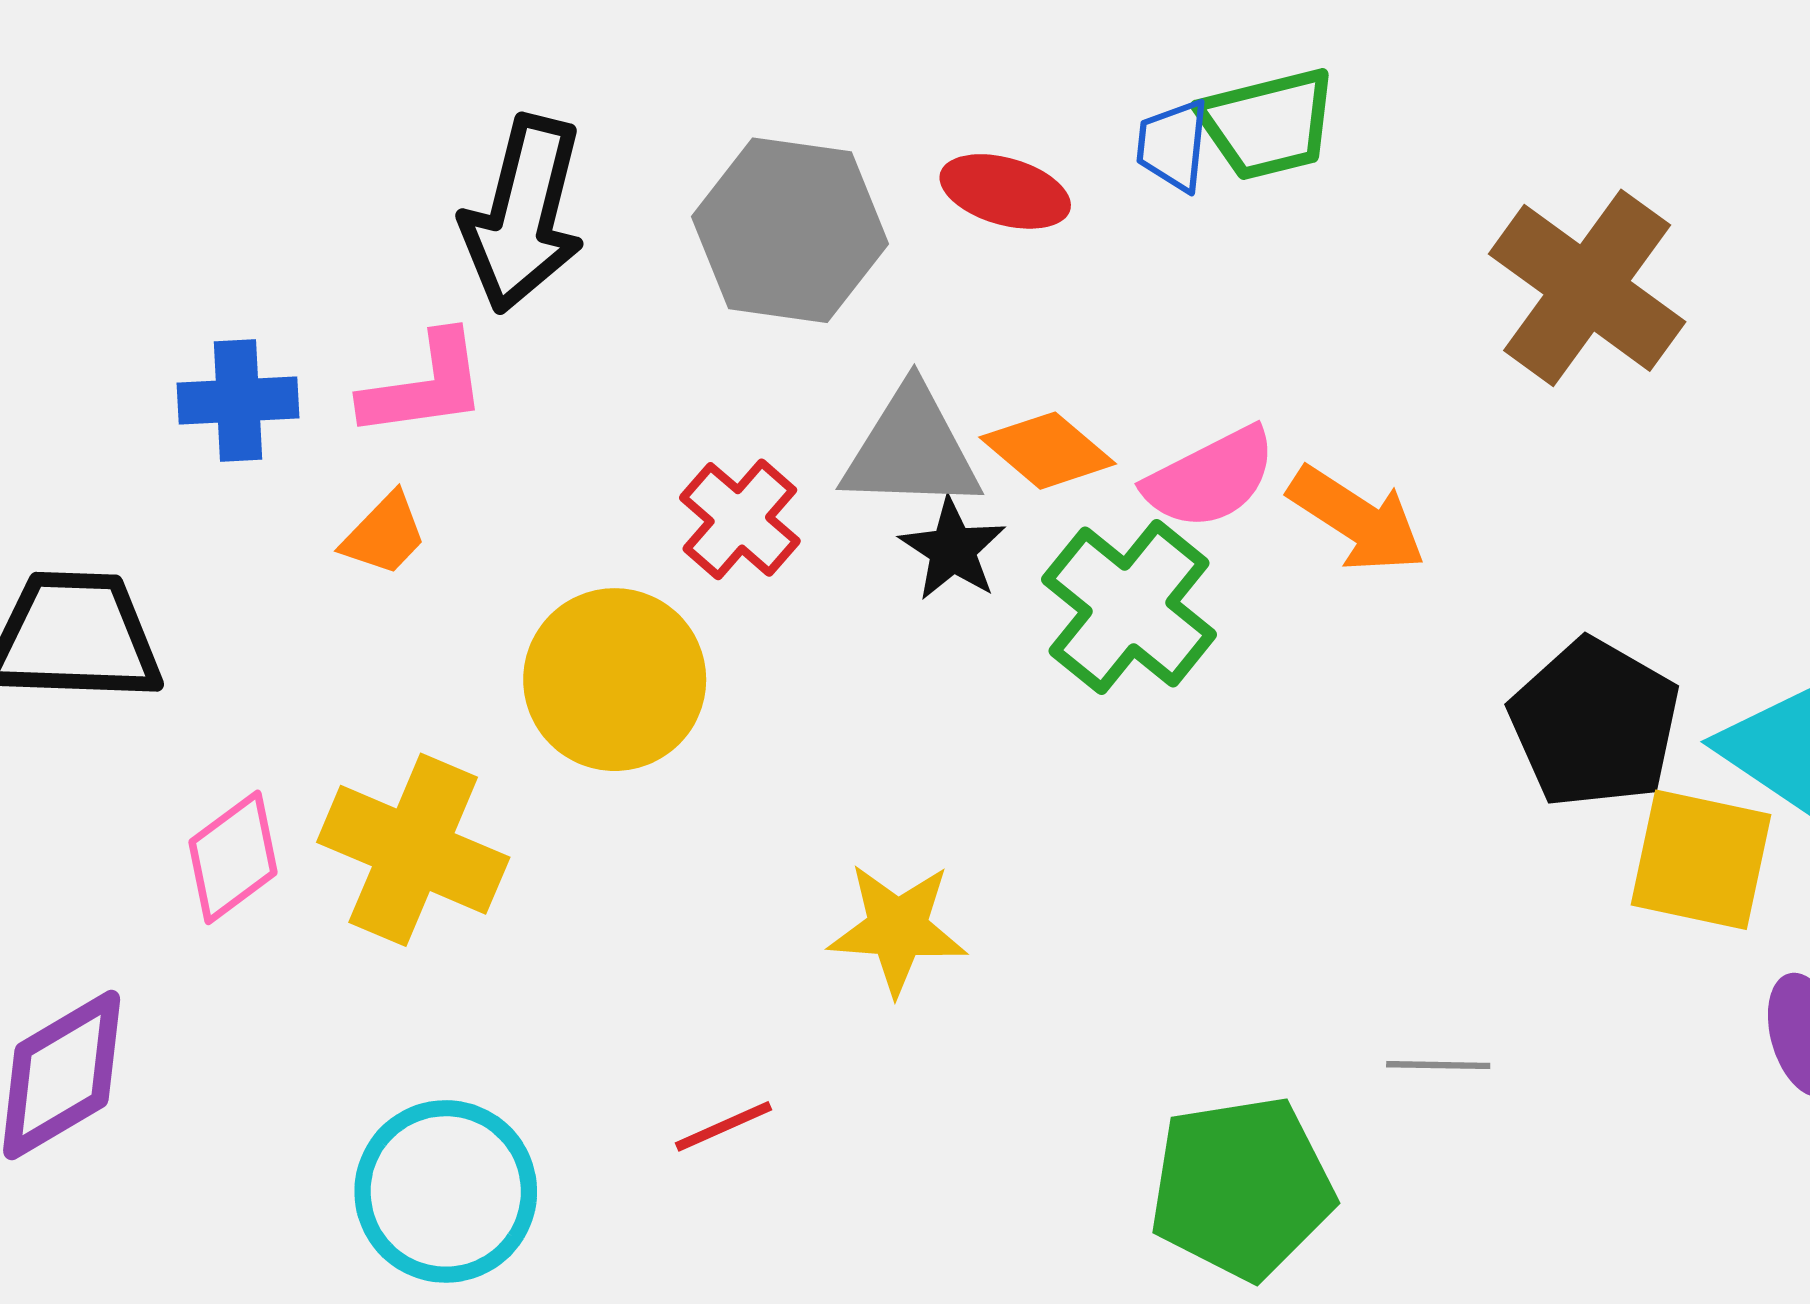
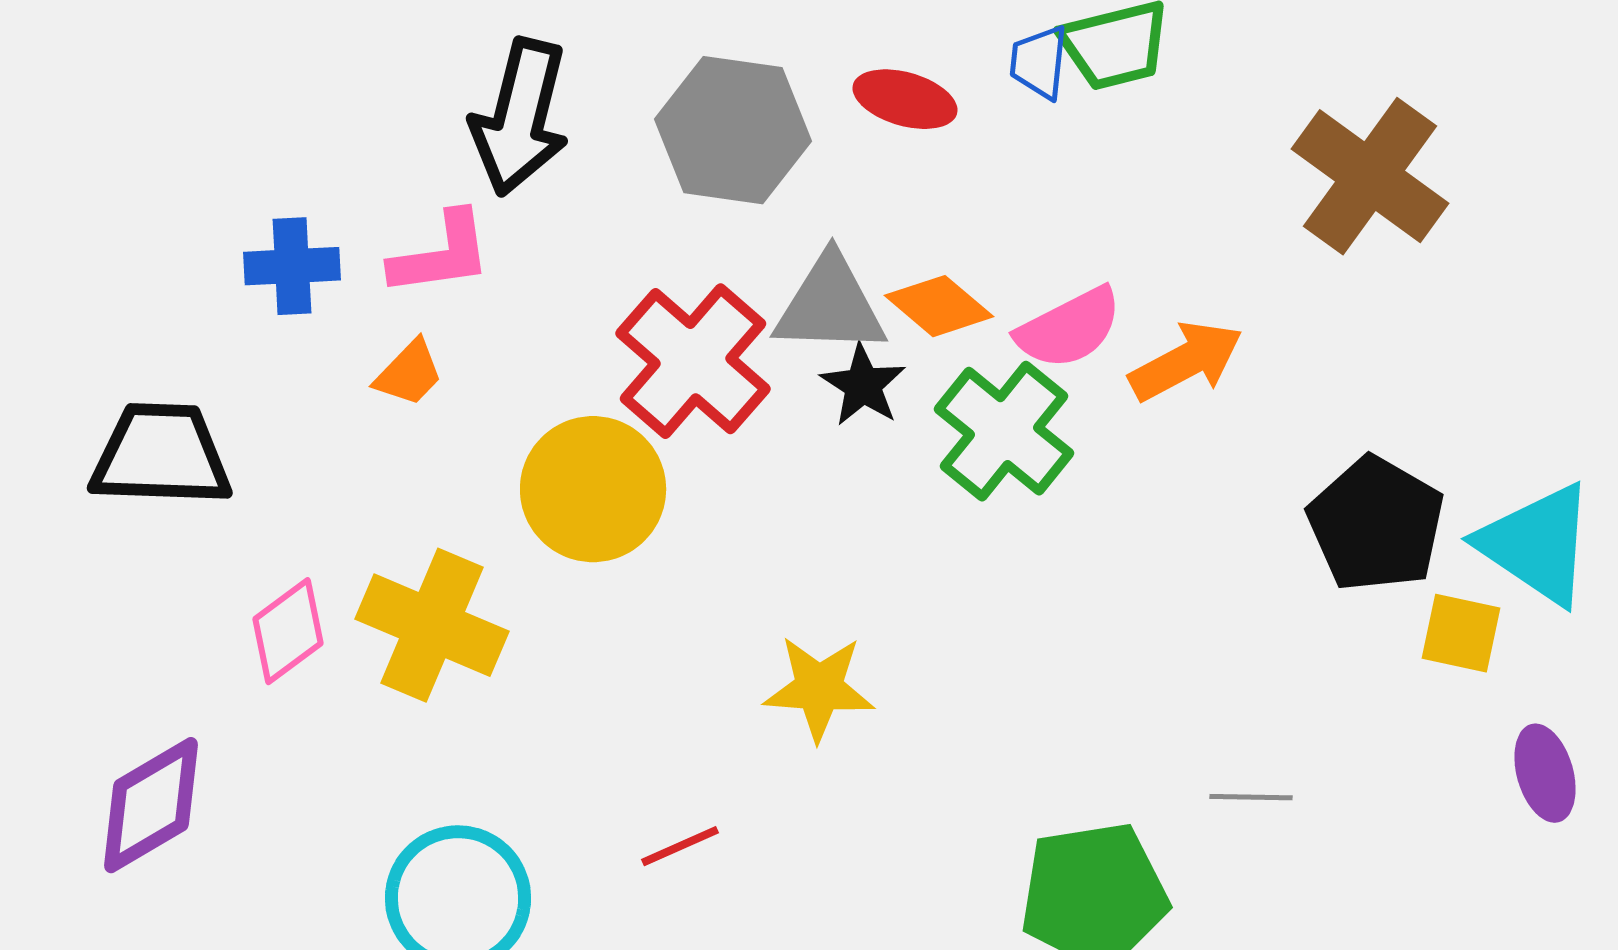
red cross: (740, 519) -> (693, 361), size x1.6
orange arrow: (1357, 519) -> (1186, 361), turned -61
yellow square: (1701, 860) -> (1461, 633), size x0.7

